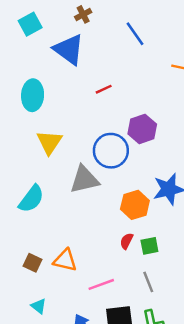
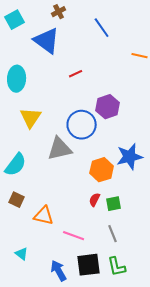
brown square: (33, 263) -> (17, 200), moved
pink line: (101, 284) -> (74, 236), turned 40

